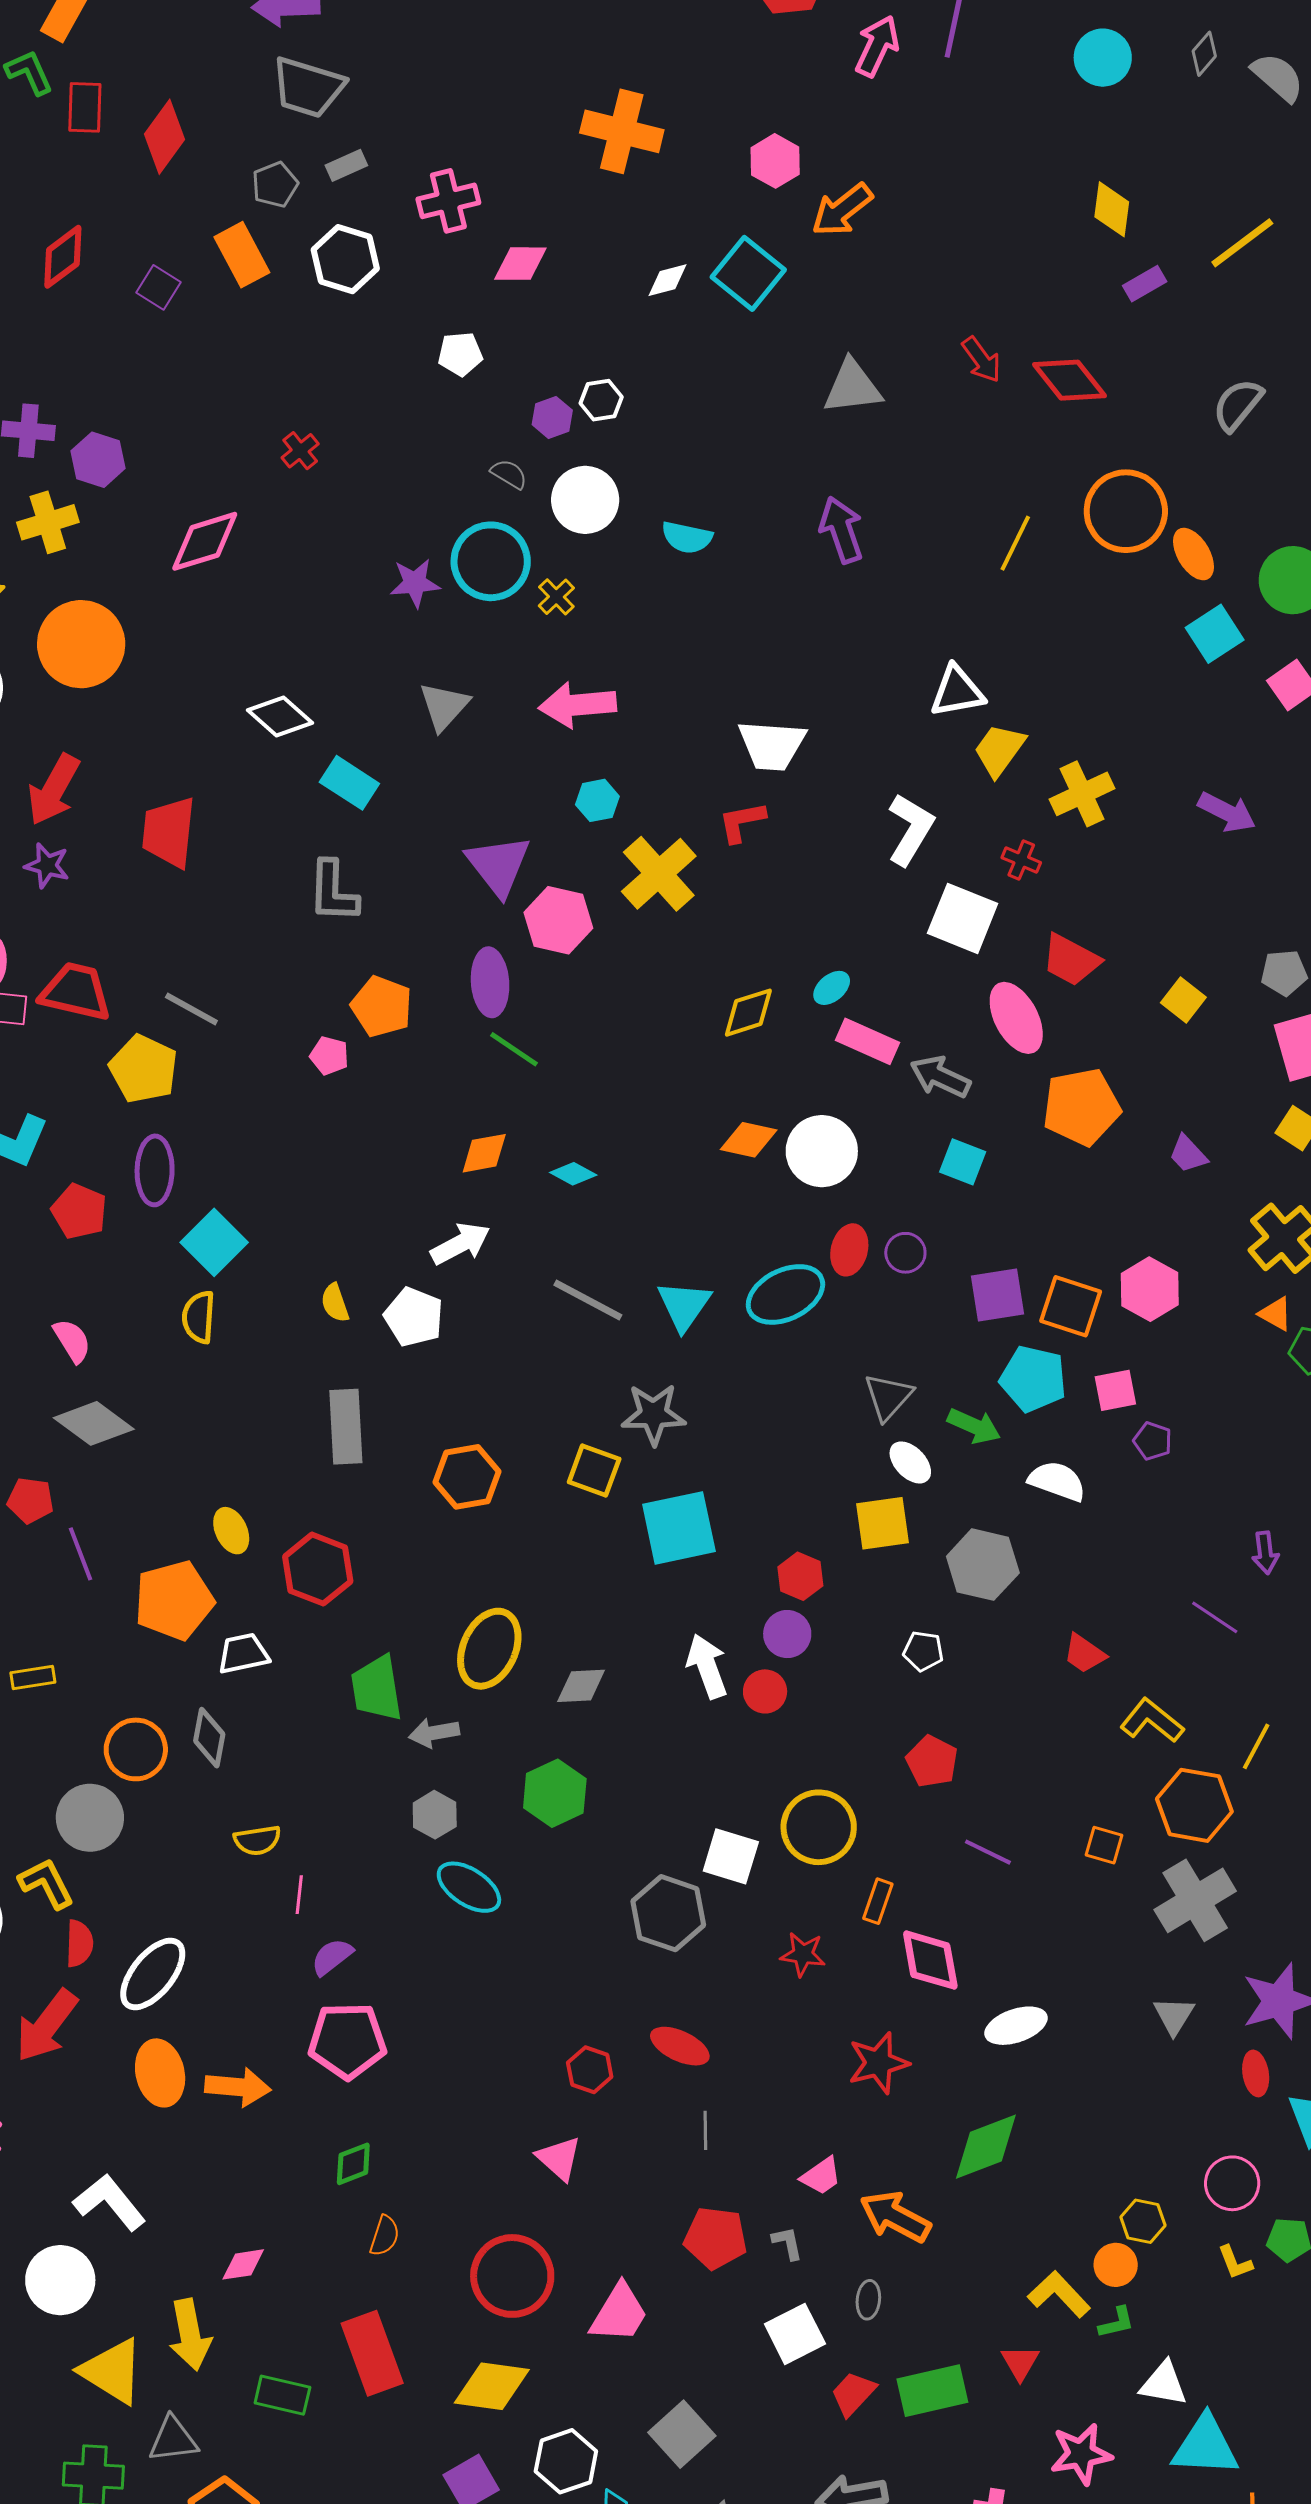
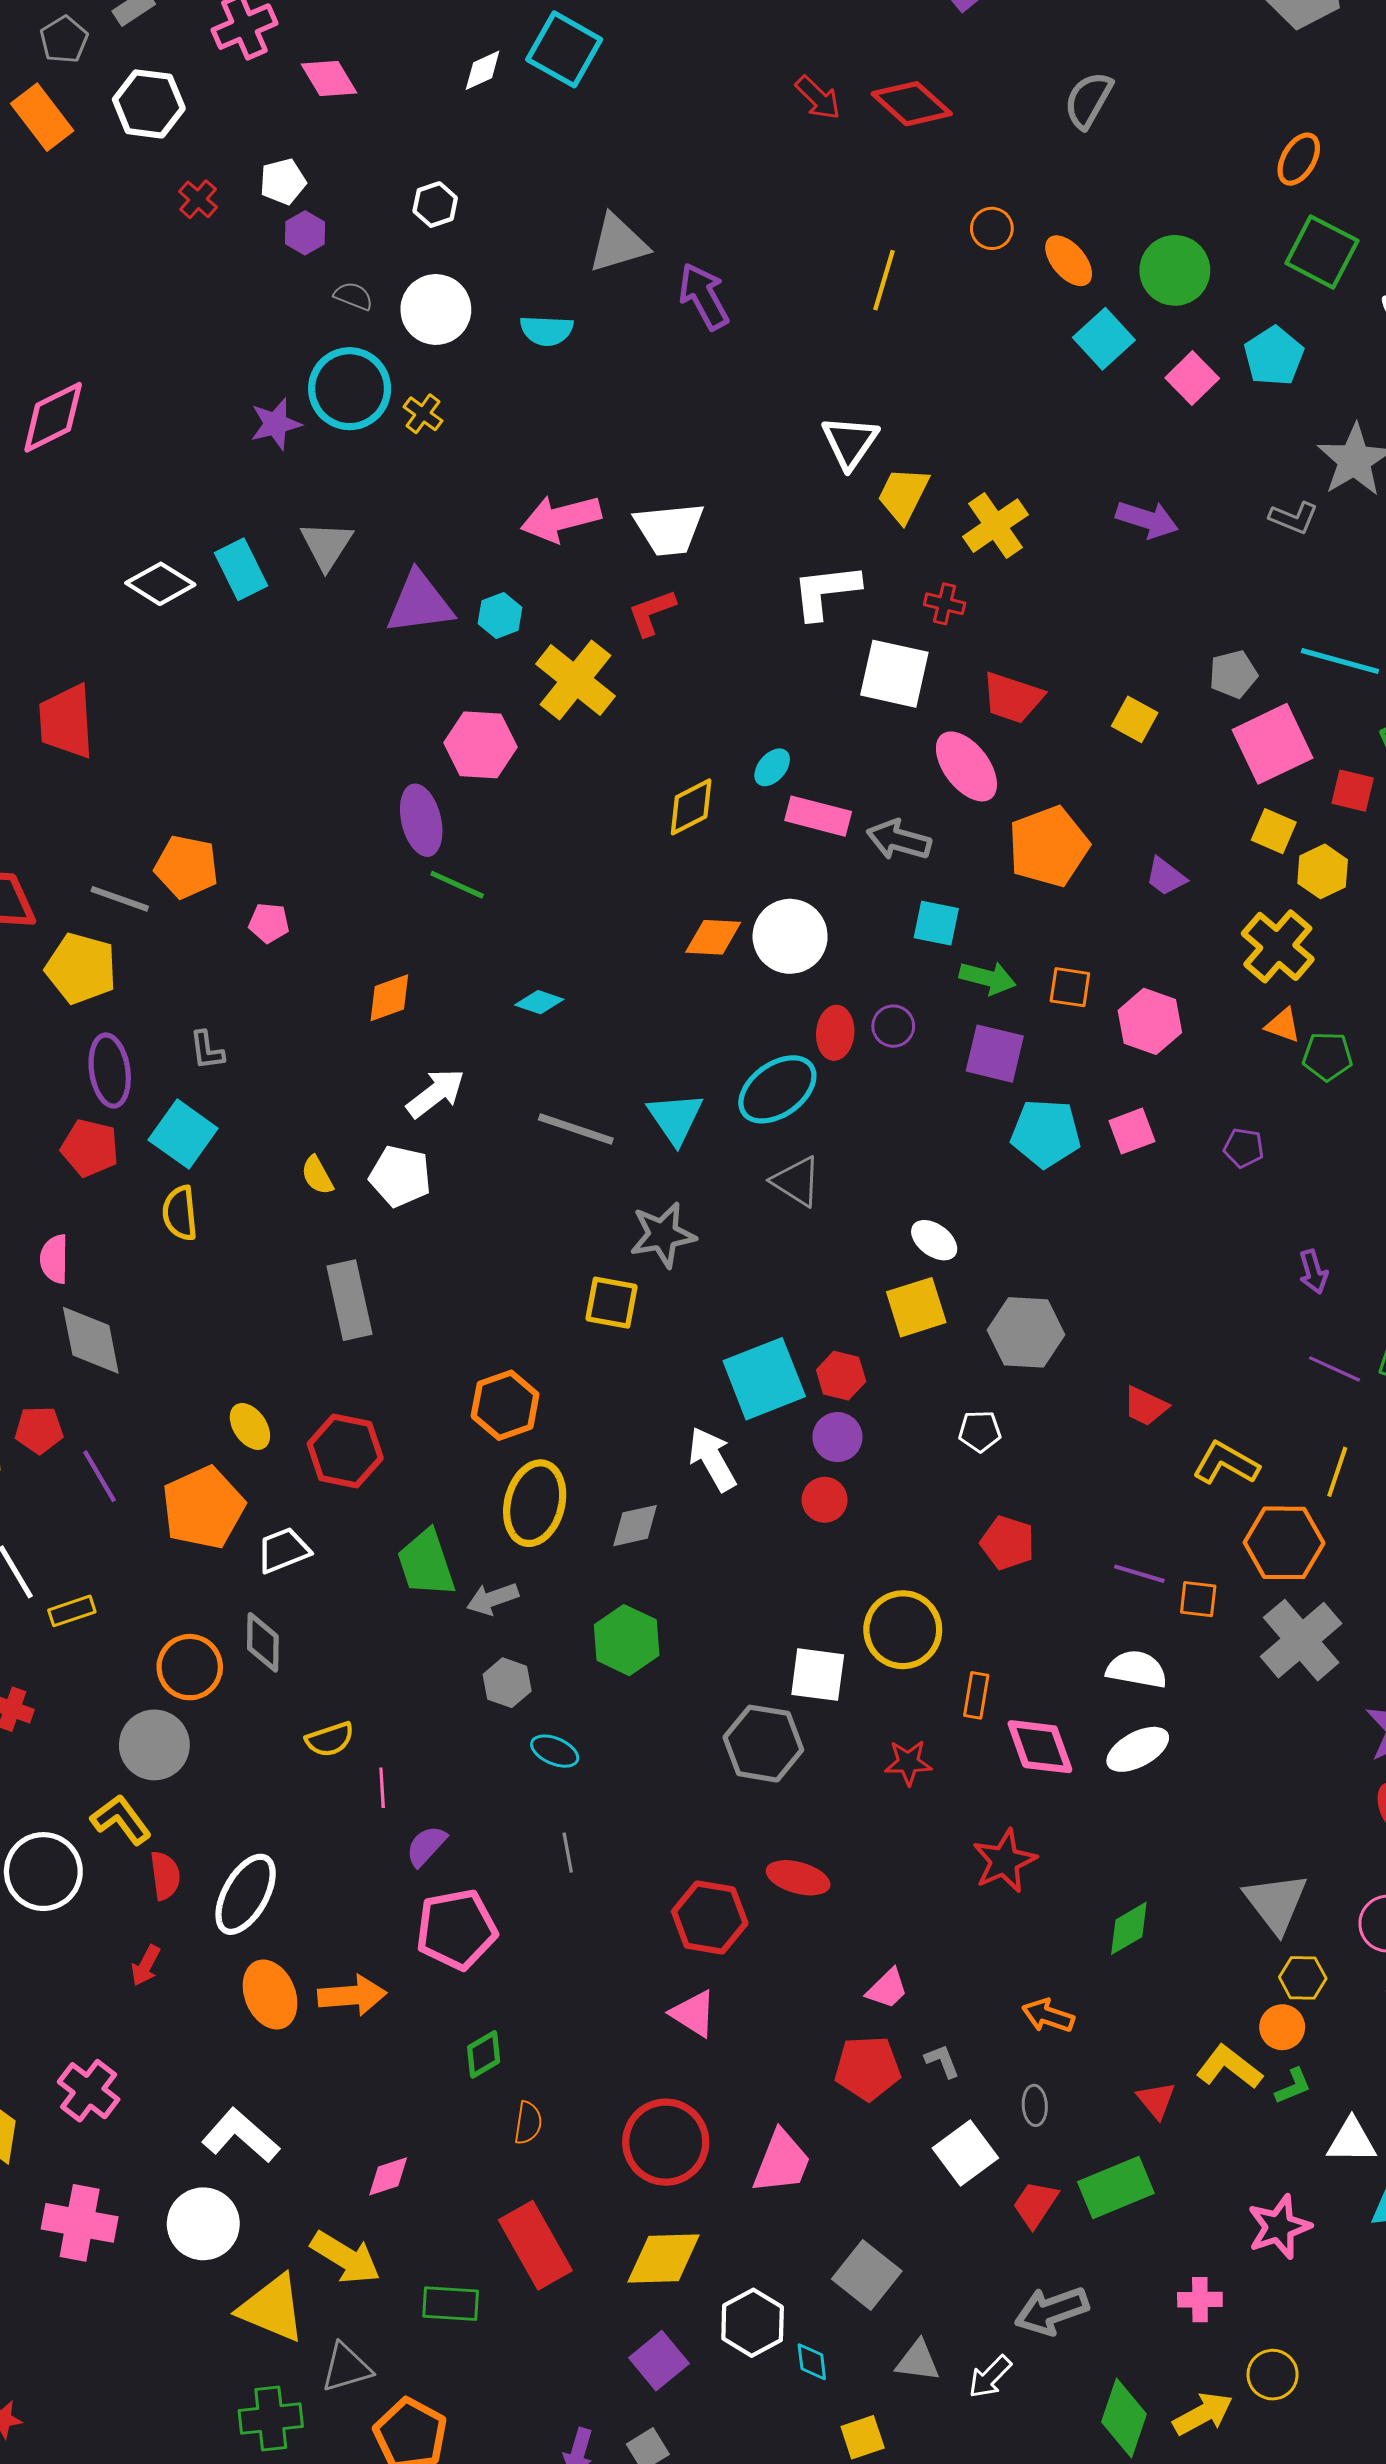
pink diamond: (520, 264) -> (329, 78), turned 68
gray triangle: (852, 387) -> (618, 243), moved
purple hexagon: (552, 417) -> (305, 233), moved
red cross: (300, 451) -> (198, 199), moved
orange circle: (1126, 511) -> (992, 228), size x0.5
white triangle: (957, 691) -> (850, 442), turned -36
pink arrow: (578, 705) -> (561, 518), moved
cyan rectangle: (349, 783) -> (241, 569), moved, turned 40
white L-shape: (910, 829) -> (826, 591), turned -118
purple triangle: (498, 865) -> (420, 603), moved, turned -50
gray L-shape: (333, 892) -> (207, 1050), moved, size x0.6
orange pentagon: (382, 1006) -> (186, 867), moved
orange diamond: (484, 1153) -> (389, 998), moved
red pentagon: (79, 1211) -> (90, 1148), moved
purple square: (997, 1295) -> (995, 1054), turned 32
orange square: (1071, 1306) -> (1070, 987), moved, size x0.7
pink semicircle: (72, 1341) -> (54, 1259), turned -138
gray triangle: (888, 1397) -> (796, 1181), moved, turned -30
gray diamond: (94, 1423) -> (91, 1340), turned 52
green arrow: (974, 1426) -> (988, 978), moved
purple pentagon: (1153, 1441) -> (1244, 1148), moved
orange hexagon: (467, 1477) -> (505, 1405), moved
white semicircle: (1057, 1481) -> (1137, 1669), moved
cyan square: (679, 1528) -> (764, 1379), moved
purple line: (1215, 1617) -> (1335, 1369), moved
white arrow: (707, 1666) -> (712, 1459), moved
purple line: (988, 1852) -> (1139, 1574), moved
cyan ellipse: (469, 1887) -> (555, 1751), size x0.7
gray triangle: (1174, 2016) -> (1276, 1903), moved, size x1.5
red arrow: (47, 2026) -> (146, 1966), size x0.5
white ellipse: (1016, 2026) -> (1138, 1749), moved
red hexagon: (590, 2070) -> (710, 1917), size x1.5
gray line: (705, 2130) -> (568, 1853), moved
green diamond: (986, 2147) -> (1129, 1928), size x0.7
pink trapezoid: (821, 2176) -> (887, 1989), moved
orange arrow: (895, 2217) -> (1048, 2016), size x0.7
yellow arrow: (190, 2335) -> (346, 2258), turned -38
red triangle: (1020, 2363) -> (1156, 2100), moved

